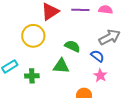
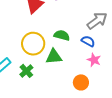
yellow circle: (33, 36) -> (33, 44), moved
green cross: (32, 76) -> (26, 71), turned -32

